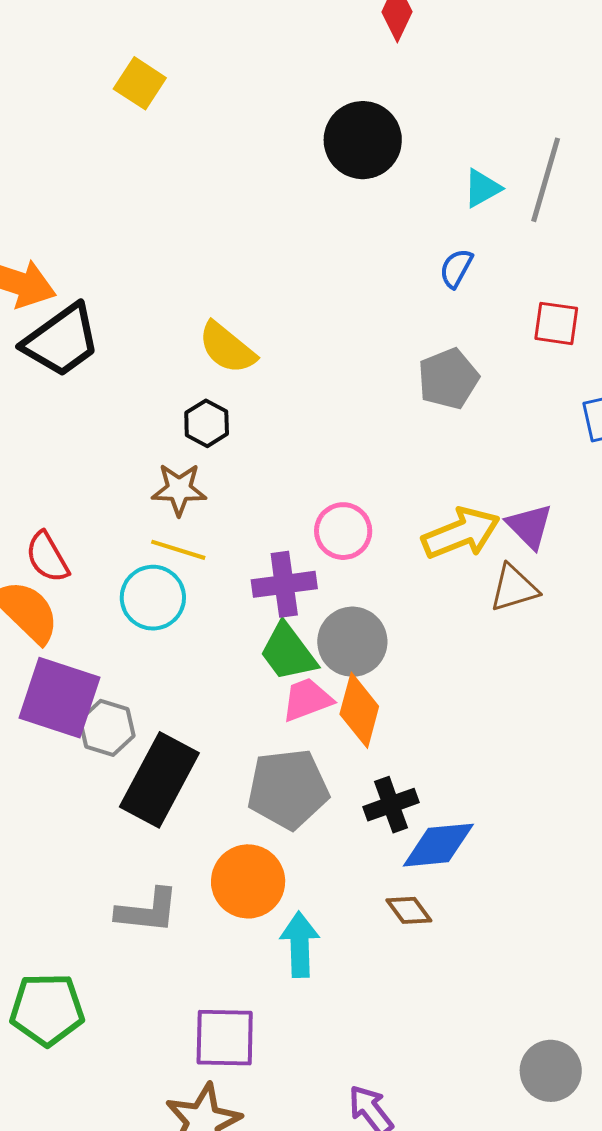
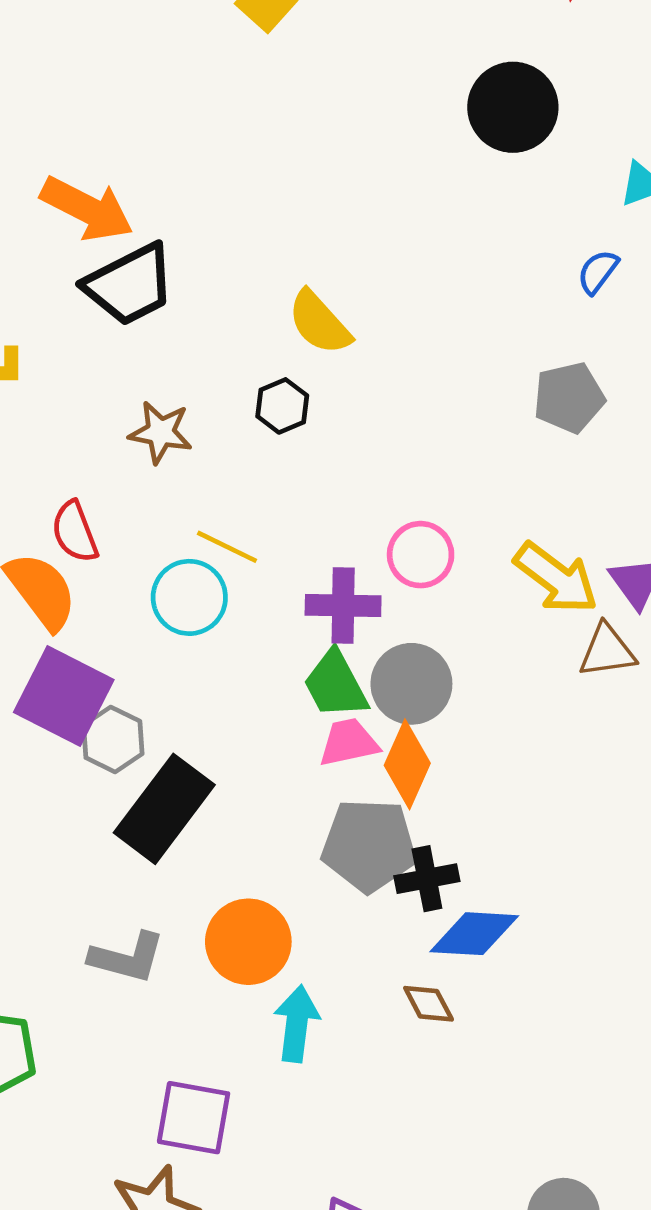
brown star: (179, 489) -> (161, 432), moved
yellow arrow: (461, 533) -> (556, 578), turned 50
gray pentagon: (288, 789) -> (369, 845), moved

